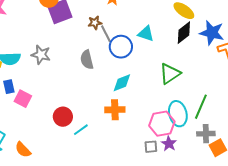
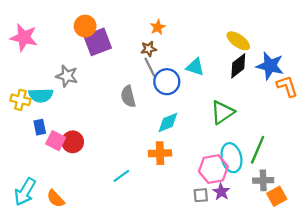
brown star: (95, 23) -> (149, 49), moved
gray star: (41, 55) -> (67, 76), moved
red circle: (63, 117) -> (73, 142), moved

